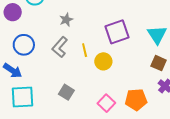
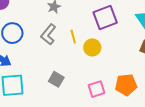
pink square: (106, 103) -> (96, 89), turned 30

